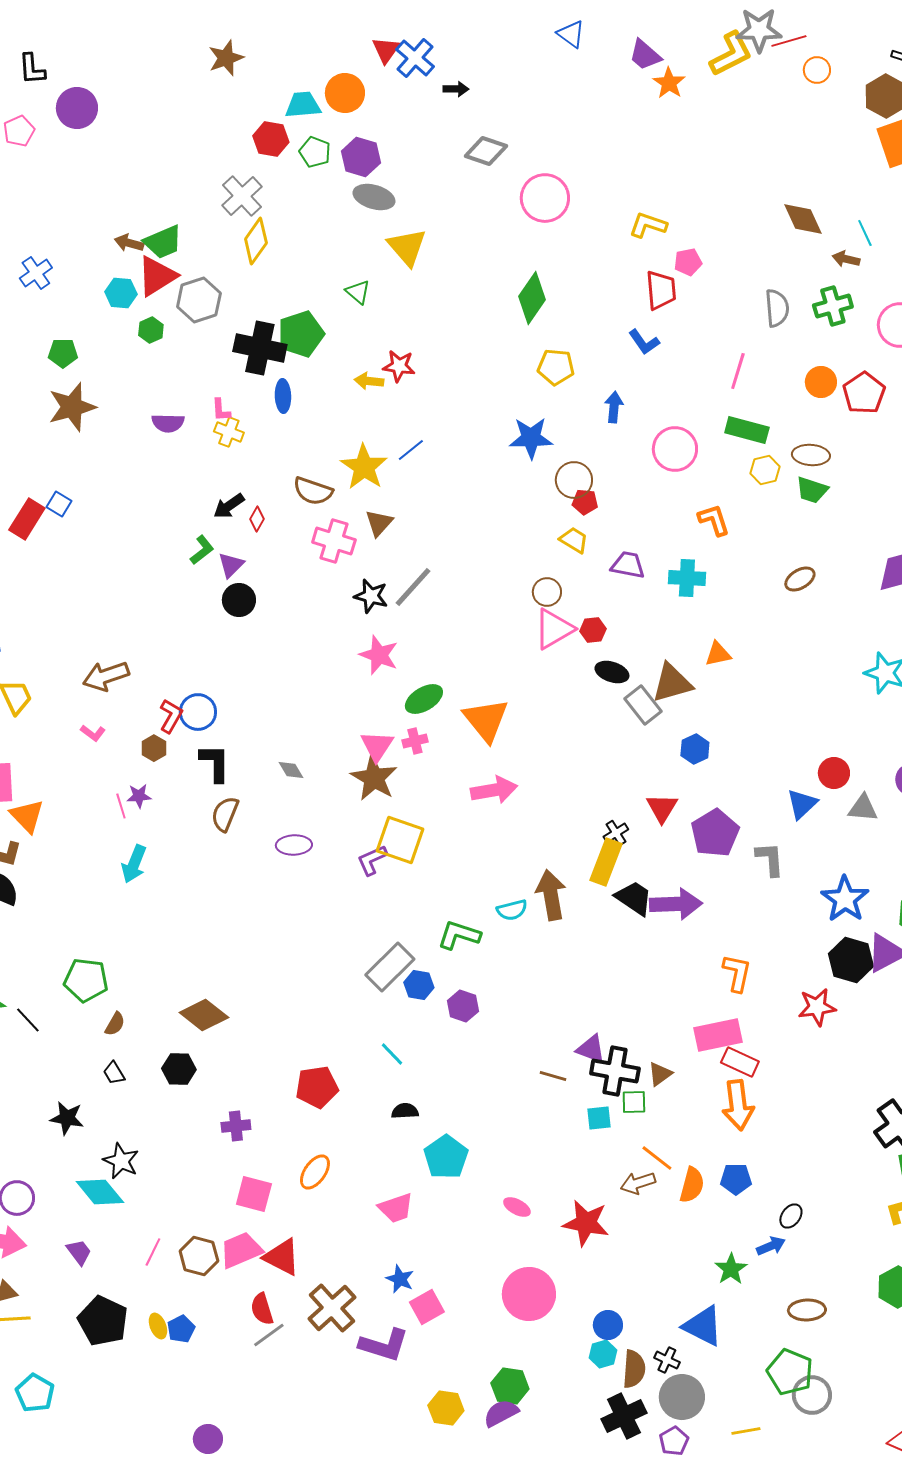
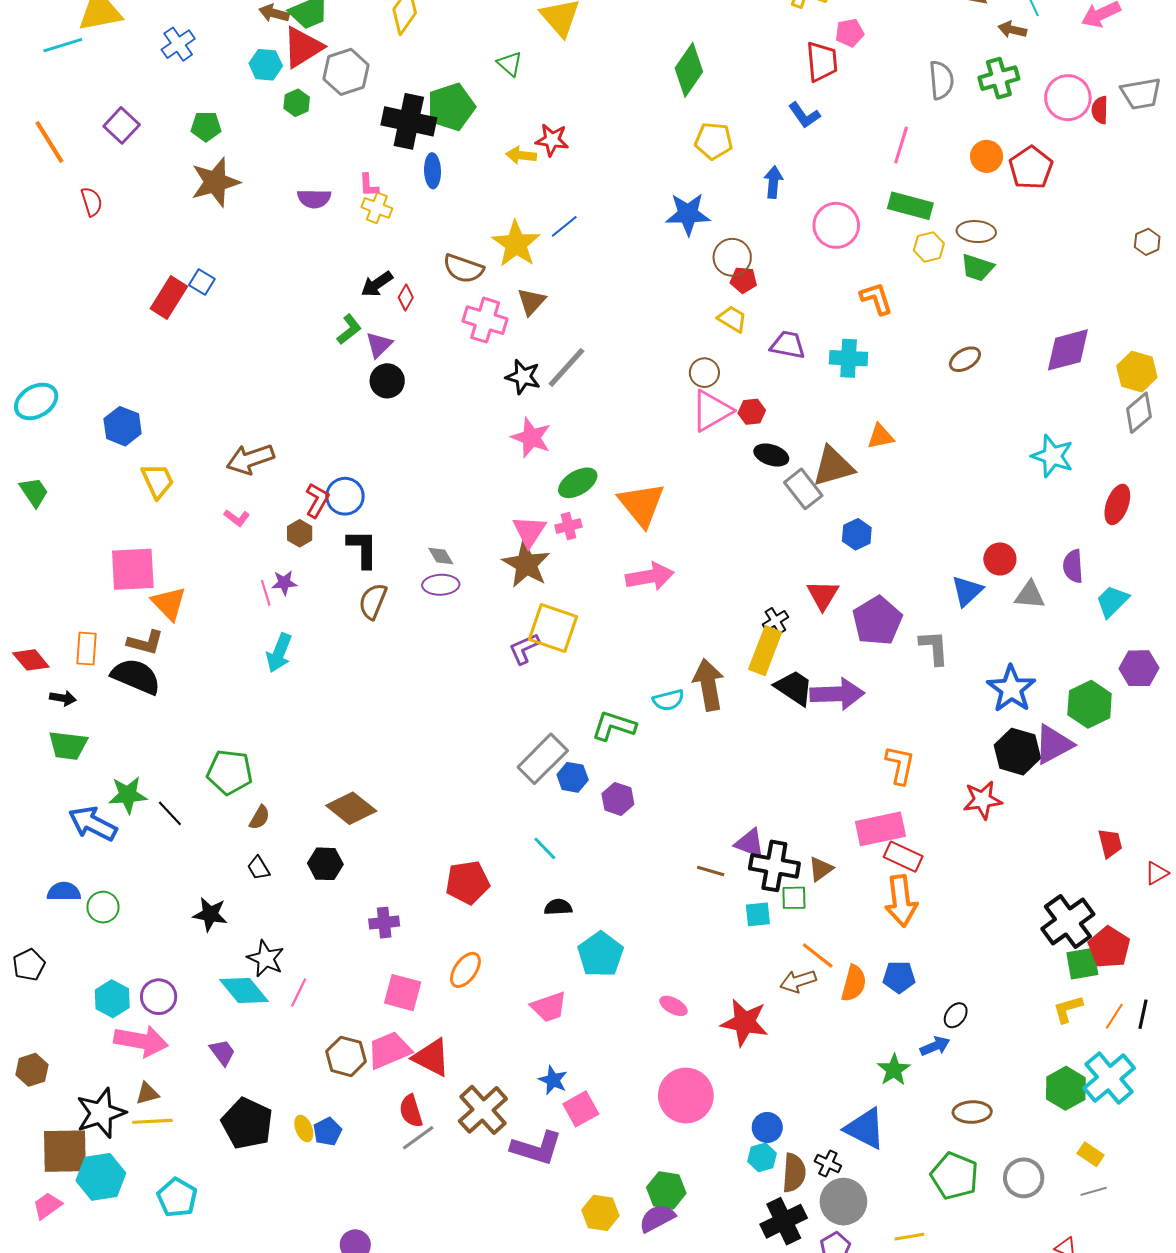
purple ellipse: (294, 845) -> (441, 585), moved
pink line: (153, 1252) -> (299, 993), moved
gray circle: (812, 1395) -> (1024, 1178), moved

